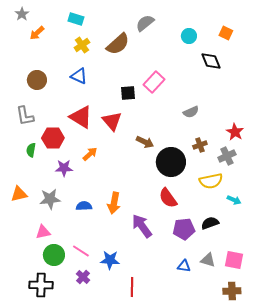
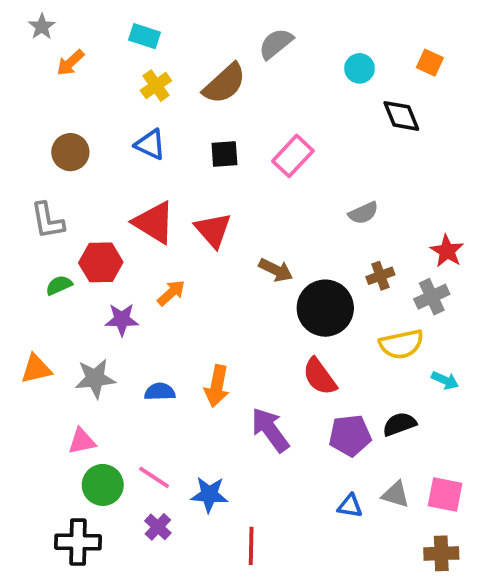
black square: (128, 93) -> (224, 154), moved
green semicircle: (31, 150) -> (59, 285), turned 56

